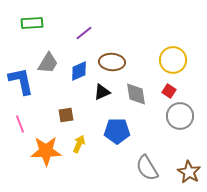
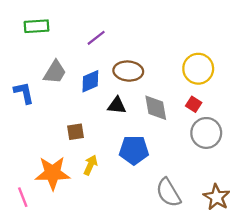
blue L-shape: (21, 81) -> (24, 93), size x0.7
black triangle: (102, 92) -> (117, 105), turned 30
pink line: (20, 124) -> (23, 197), moved

